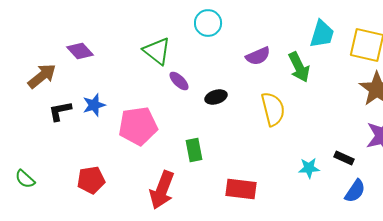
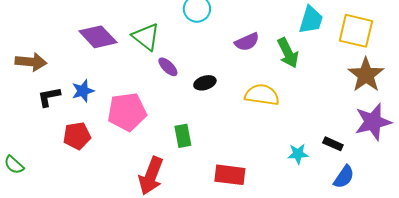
purple diamond: (80, 51) -> (98, 37), moved, size x1.4
brown arrow: (42, 76) -> (31, 62), turned 44
yellow semicircle: (273, 109) -> (262, 95), turned -68
red pentagon: (91, 180) -> (77, 136), moved

